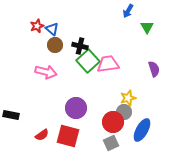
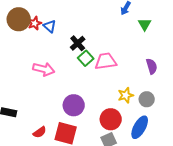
brown circle: (55, 45) -> (19, 19), moved, size x1.5
black cross: (80, 46) -> (78, 43), turned 35
green square: (88, 61) -> (86, 58), size x0.7
gray circle: (124, 112) -> (147, 99), moved

